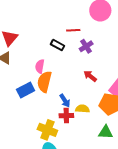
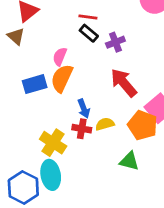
red line: (73, 30) -> (88, 17), moved
purple cross: (86, 46) -> (115, 42), moved
red arrow: (90, 76) -> (124, 83), size x1.6
yellow semicircle: (82, 109) -> (105, 124), turned -32

